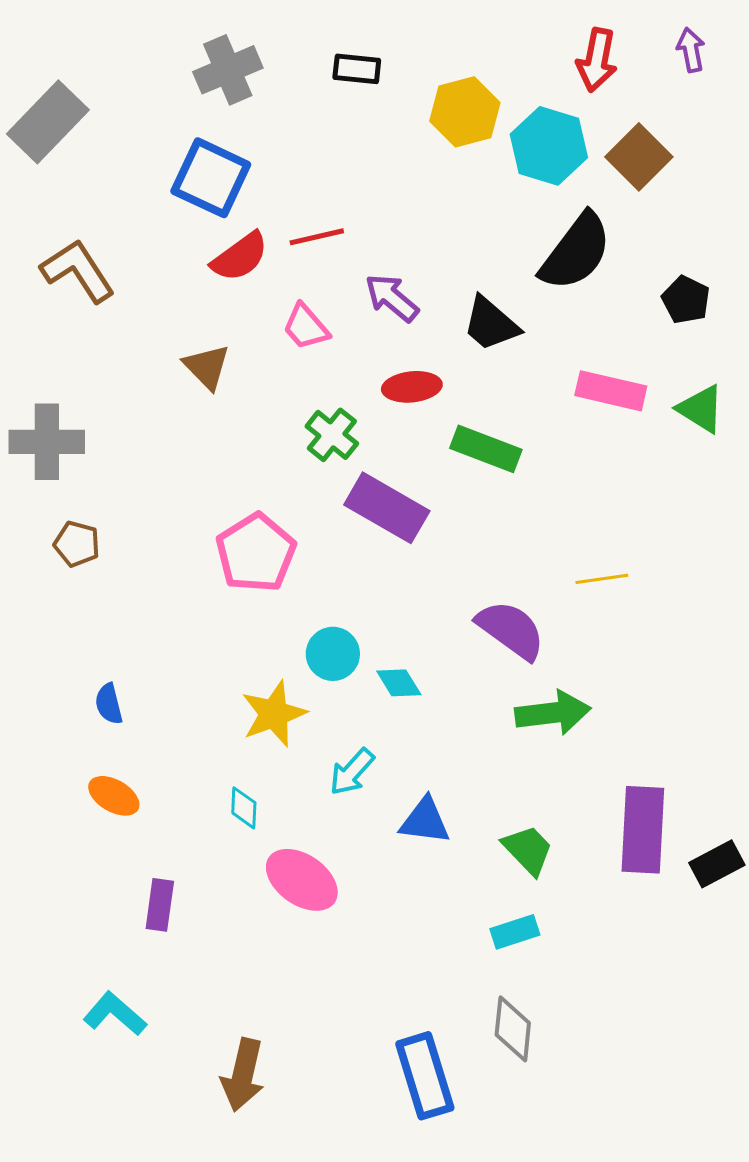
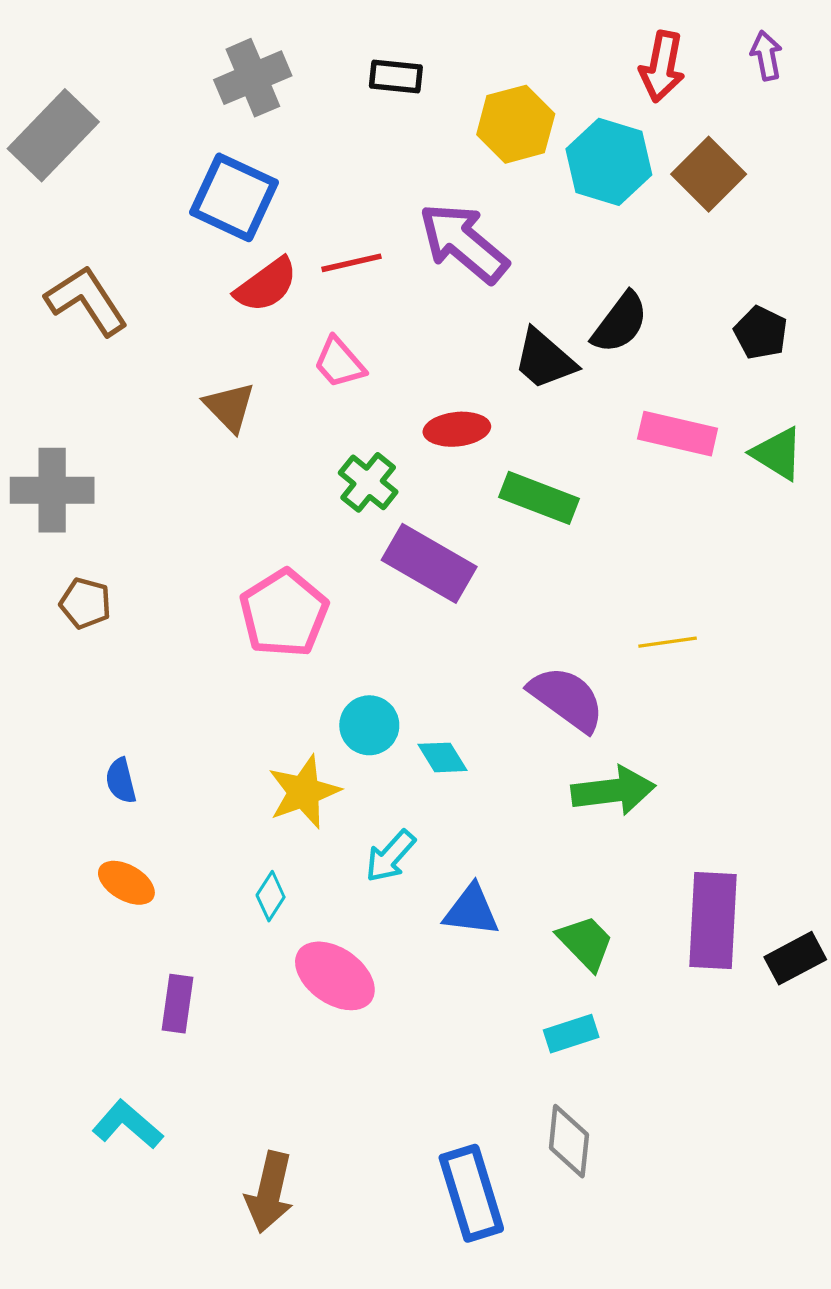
black semicircle: (576, 252) -> (620, 323), moved, size x0.7
purple arrow: (392, 298) -> (464, 243), moved, size x1.5
cyan diamond: (244, 808) -> (271, 896), turned 30

